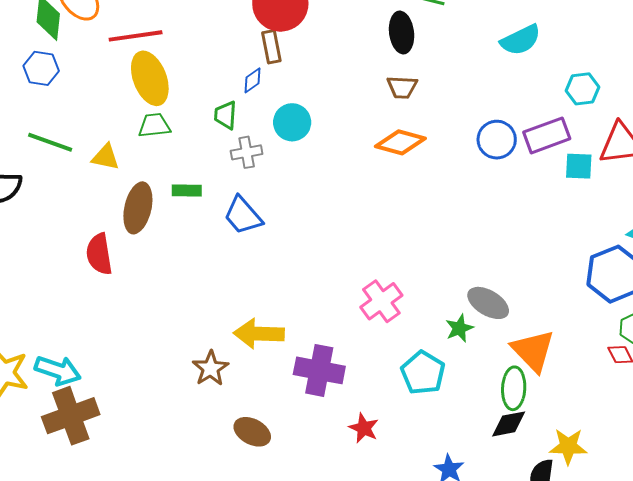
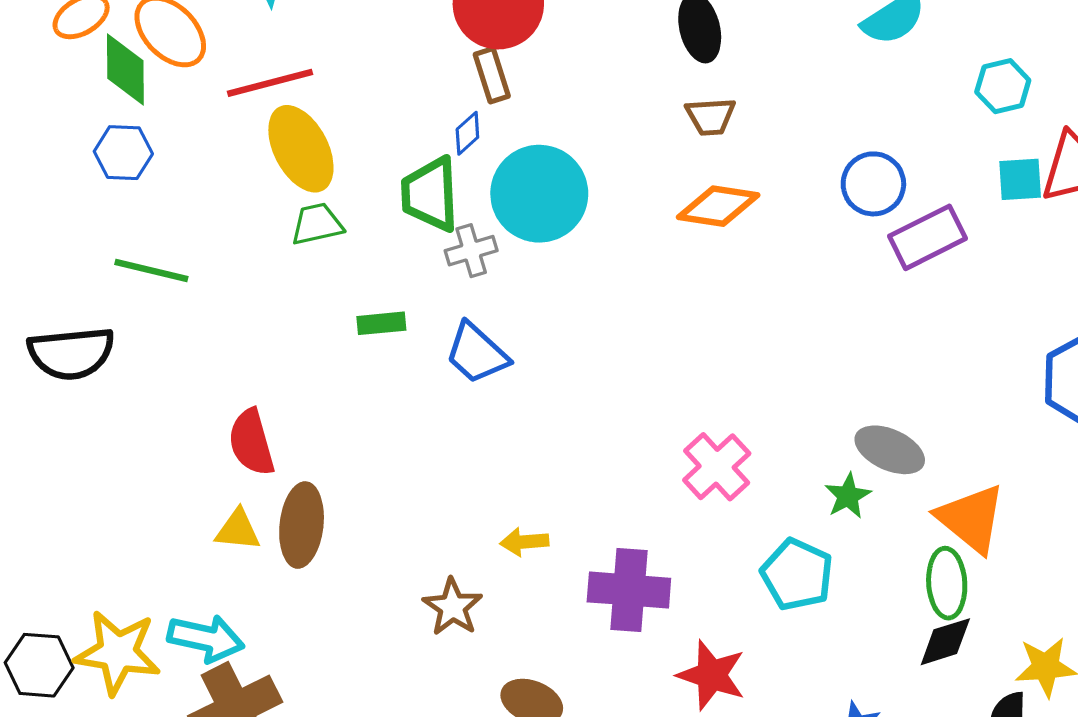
green trapezoid: (225, 115) -> (430, 194), size x1.6
cyan circle: (292, 122) -> (539, 194), size x1.6
purple rectangle: (547, 135) -> (927, 237), moved
yellow triangle: (106, 157) -> (238, 530), moved
cyan square: (579, 166) -> (1020, 179), moved
brown ellipse: (138, 208) -> (302, 525), moved
yellow arrow: (259, 334) -> (524, 542), size x0.6
red star: (364, 428) -> (712, 675), size x1.4

